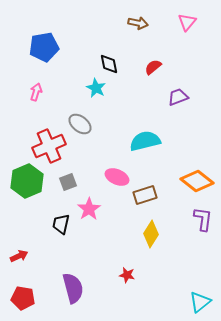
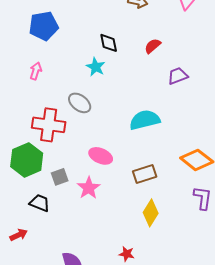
red cross: (49, 146) -> (49, 125), turned 32
pink ellipse: (117, 177) -> (101, 156), moved
gray square: (68, 182) -> (60, 177), moved
black trapezoid: (61, 224) -> (40, 203), moved, turned 100

